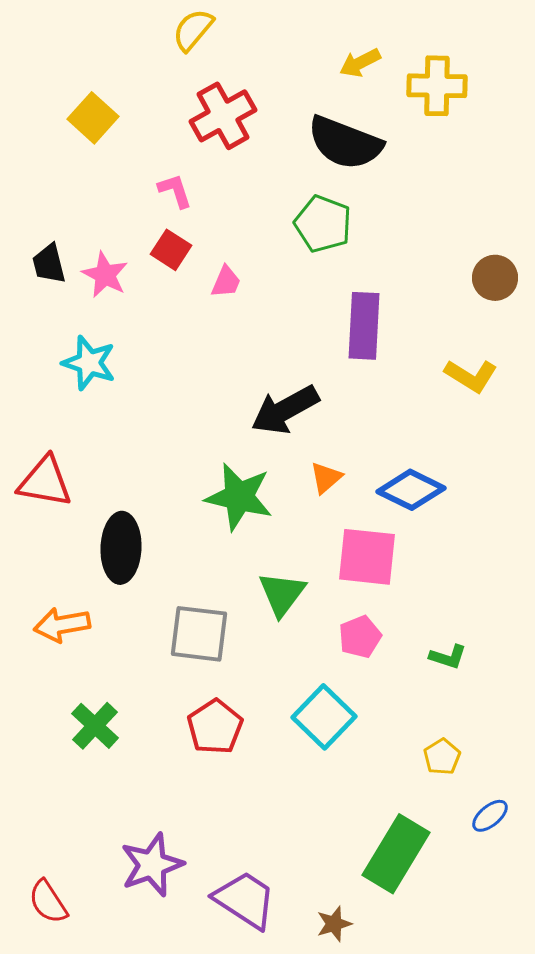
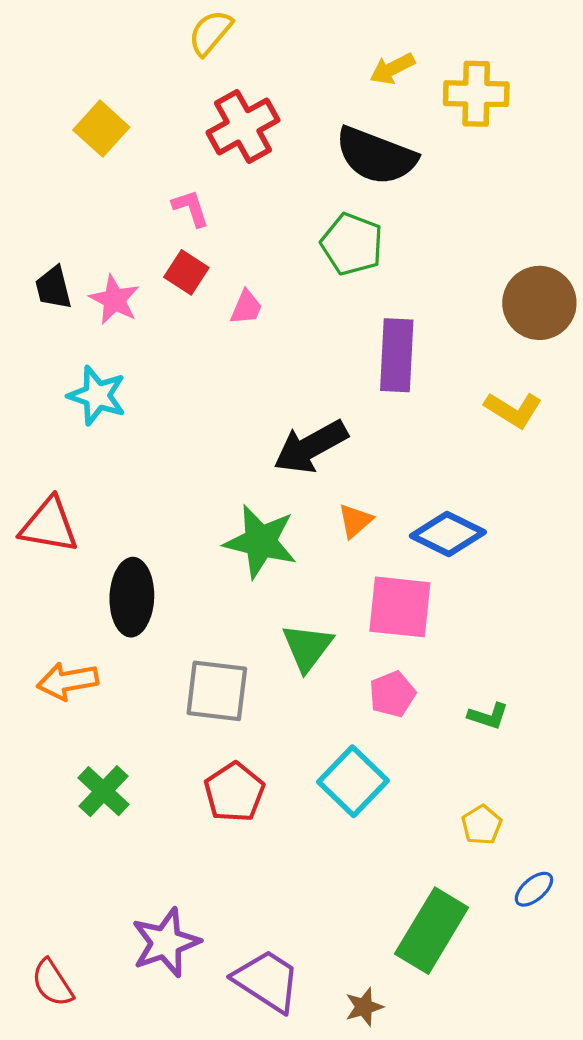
brown circle: (495, 278) -> (539, 303), size x1.5

